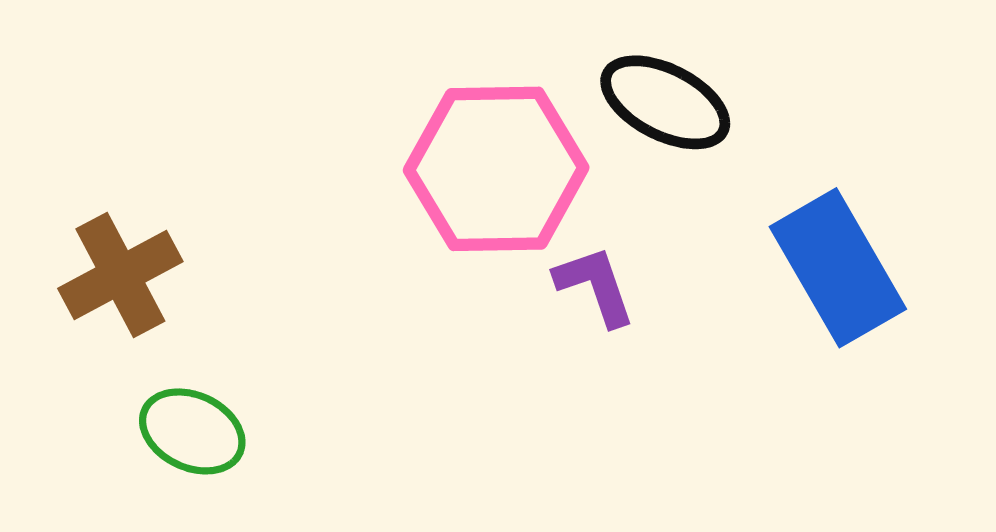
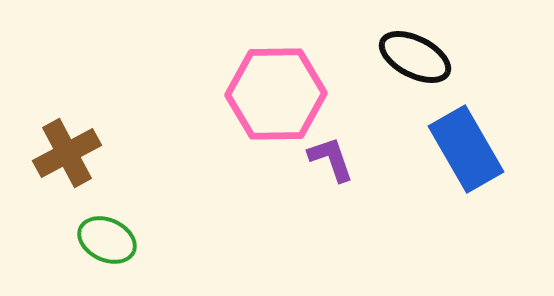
black ellipse: (665, 102) -> (415, 57), moved

